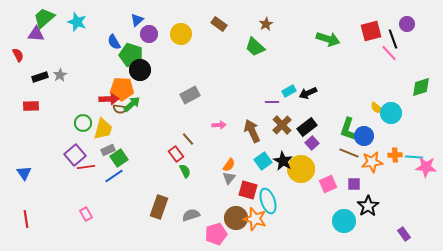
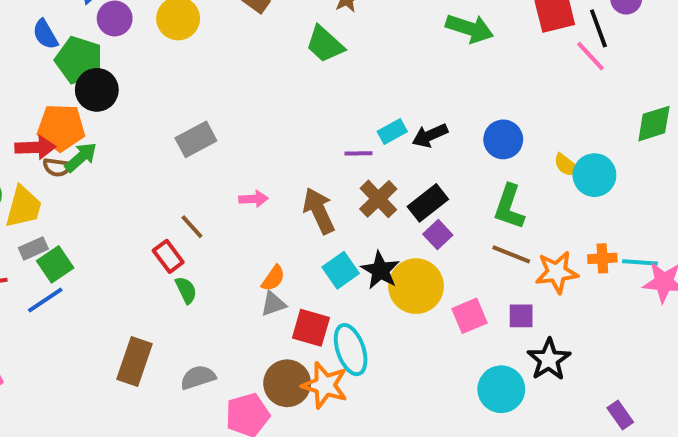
blue circle: (364, 136) -> (503, 139), moved
gray triangle: (229, 178) -> (273, 304), turned 32

